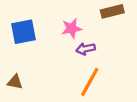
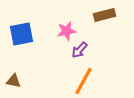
purple arrow: (86, 49) -> (80, 50), turned -36

